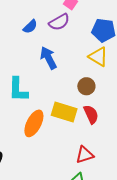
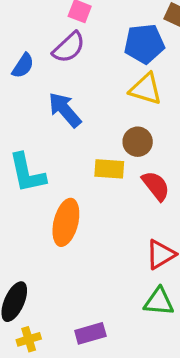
yellow rectangle: (64, 112) -> (109, 169), moved, size x0.7

